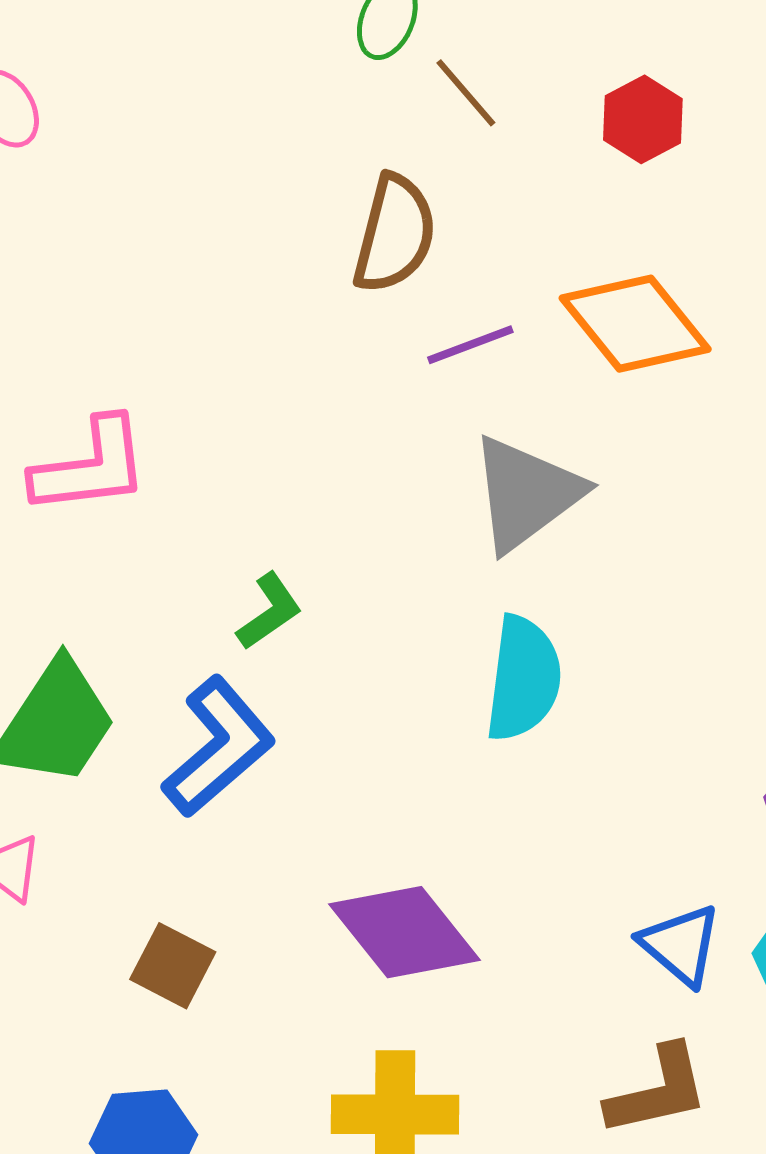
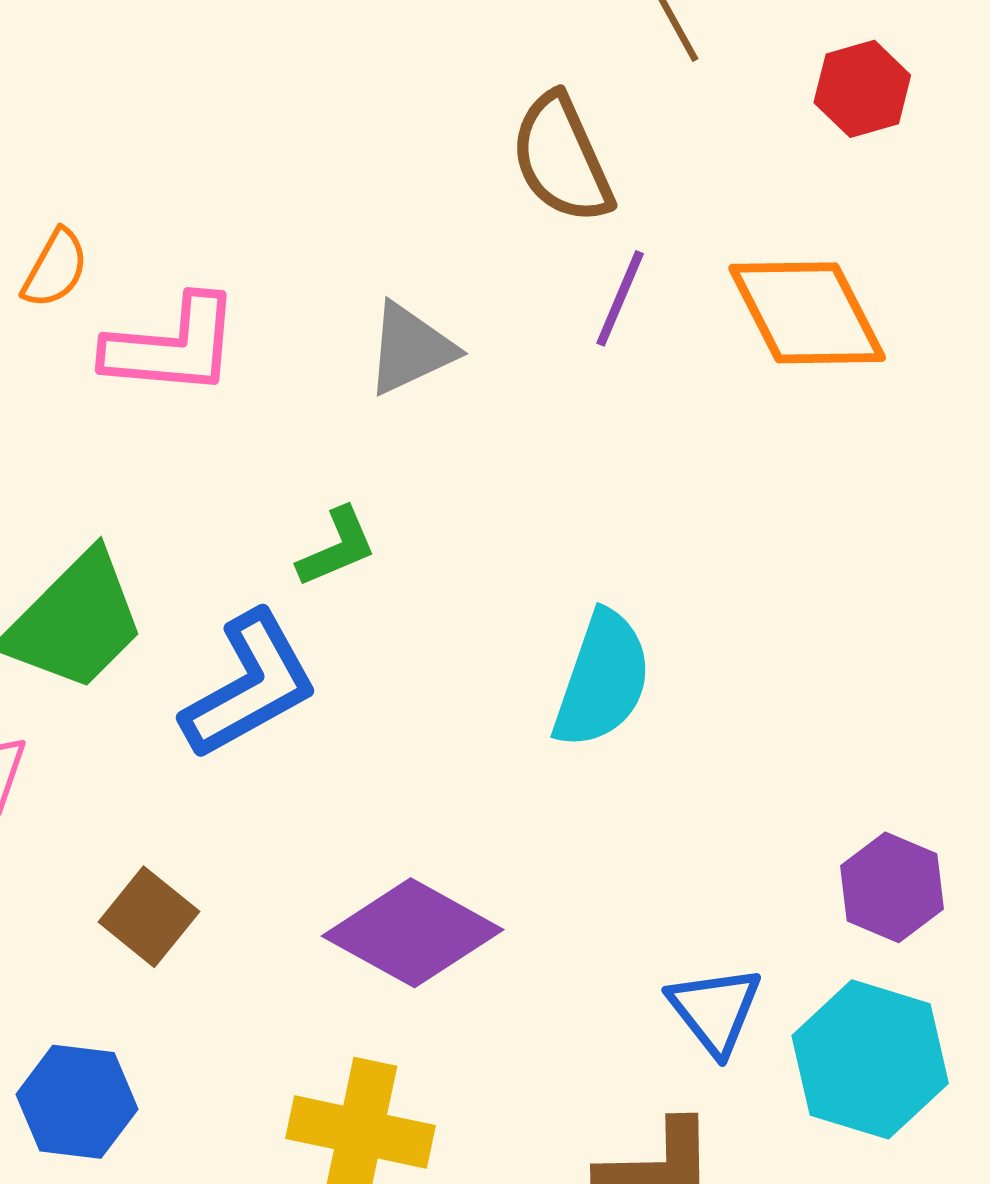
brown semicircle: (395, 234) -> (562, 159), turned 130
purple line: (470, 345) -> (620, 298), turned -58
gray triangle: (526, 493) -> (410, 349), moved, size x0.7
purple diamond: (404, 932) -> (413, 933), turned -34

